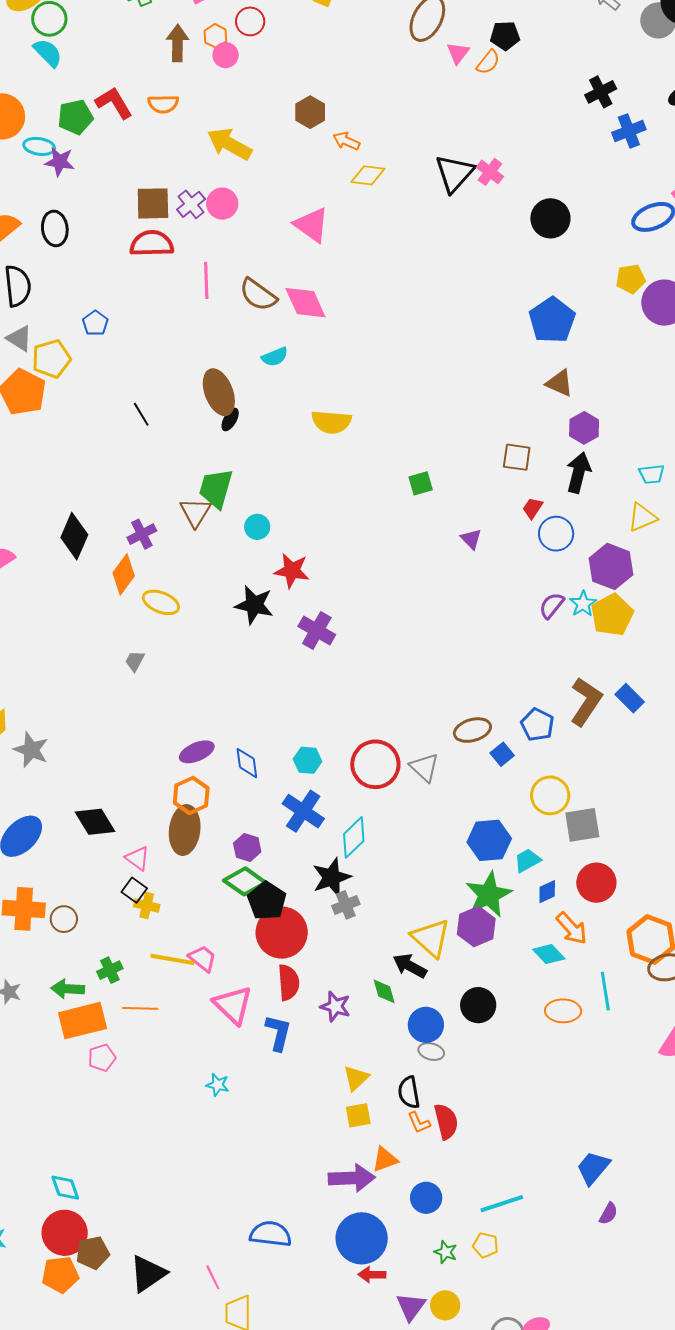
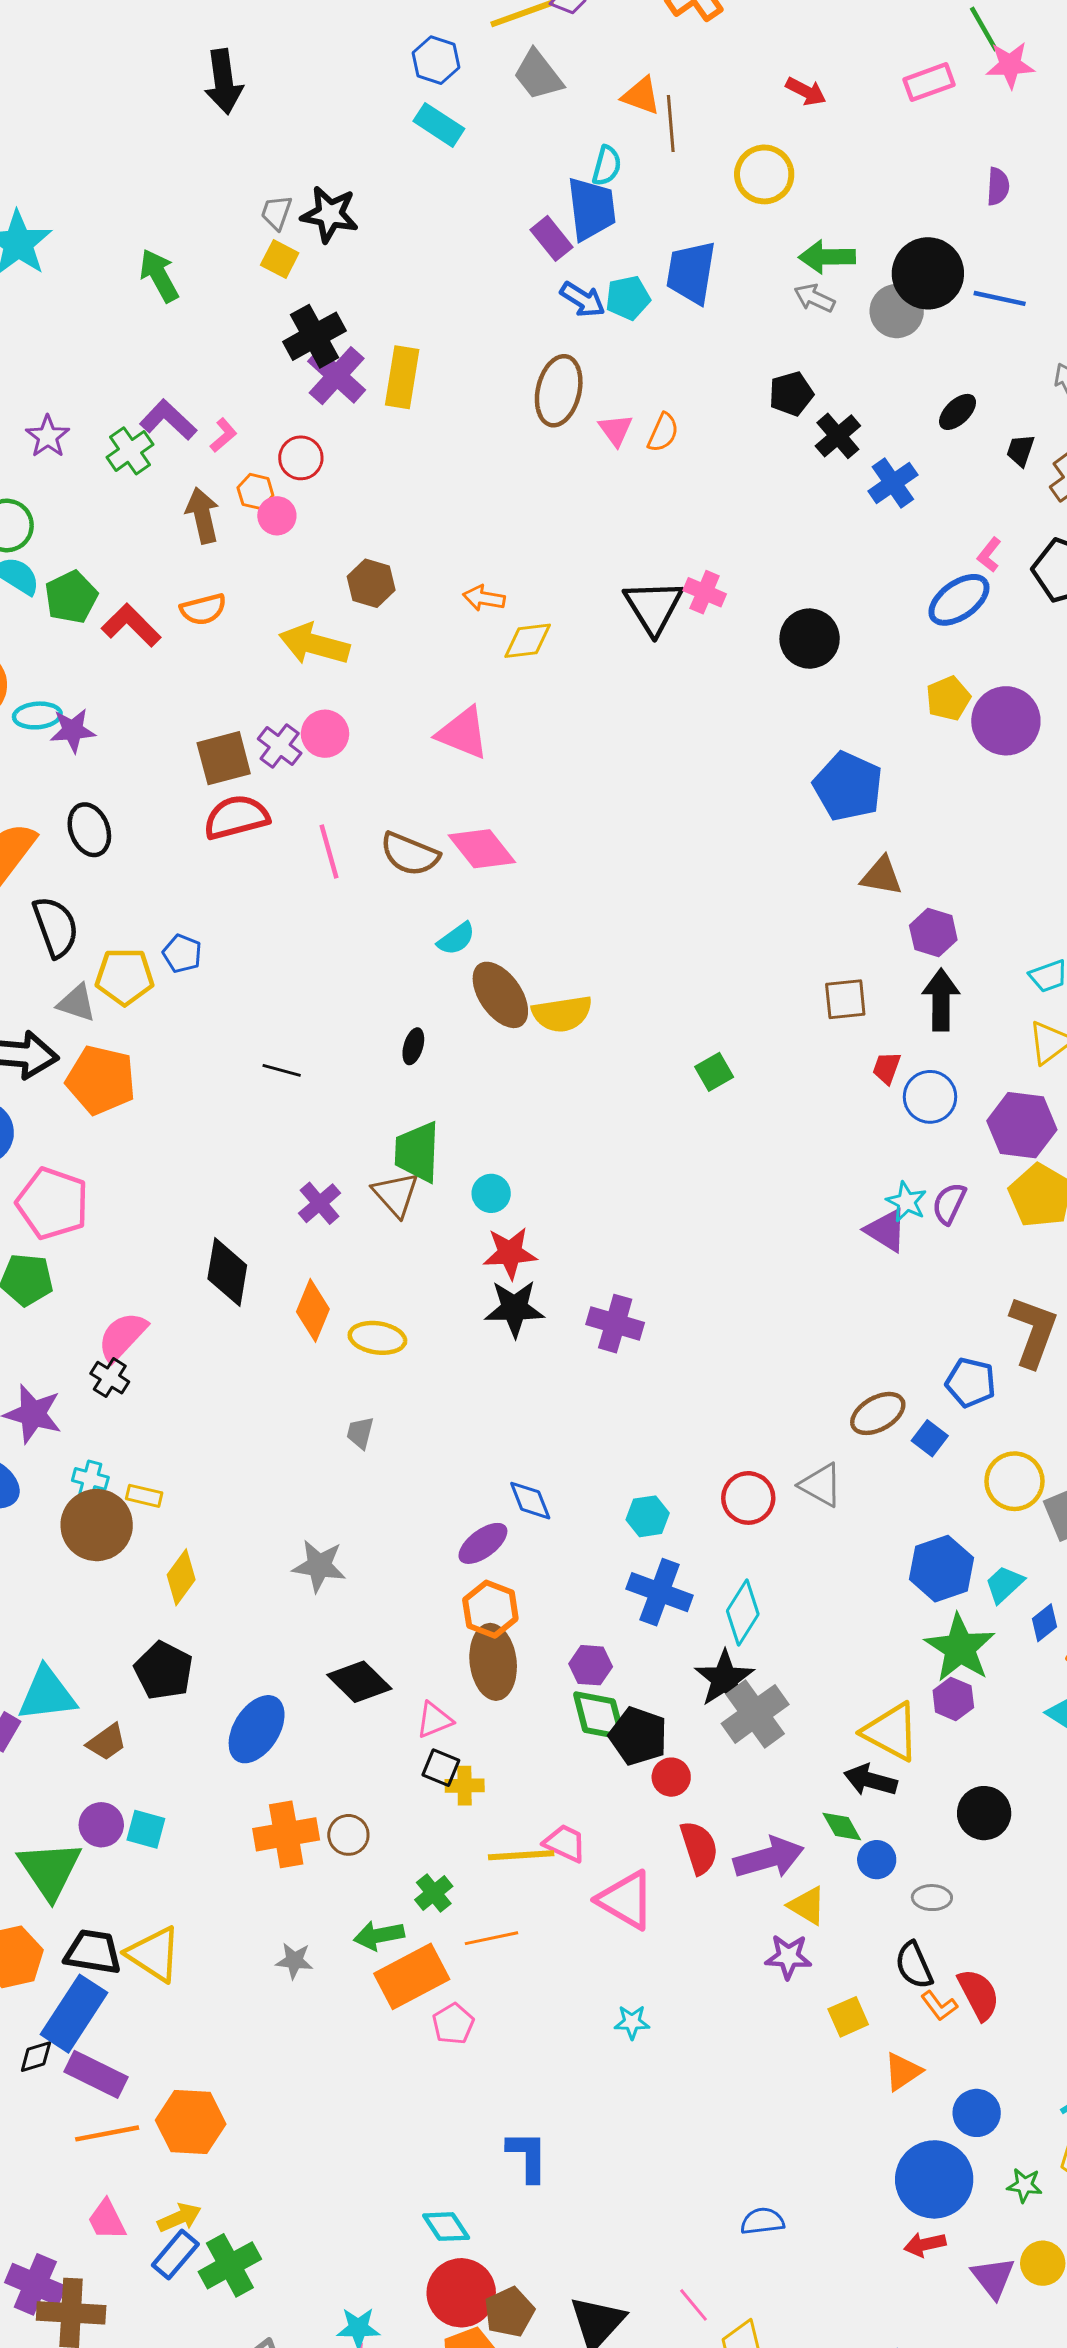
black pentagon: (505, 36) -> (791, 394), moved
brown hexagon: (310, 112) -> (371, 583), moved
green pentagon: (75, 117) -> (71, 597), moved
yellow pentagon: (51, 359) -> (125, 977), moved, turned 30
brown ellipse: (219, 392) -> (500, 995), moved
black line: (141, 414) -> (282, 1070), turned -30
purple cross: (142, 534) -> (320, 1203), moved
purple triangle: (471, 539) -> (886, 1230), moved, size x1.4
red star: (292, 571) -> (510, 1253), moved
cyan star: (583, 604) -> (906, 1202), moved
gray star: (31, 750) -> (319, 1566), moved
blue diamond: (247, 763) -> (530, 1501), moved
red circle: (375, 764) -> (748, 1498), size x0.7
pink triangle: (137, 858) -> (434, 1720), turned -44
green diamond: (245, 881) -> (599, 1716), turned 54
gray cross: (346, 905) -> (755, 1714), size x1.6
purple hexagon: (476, 927) -> (953, 1699), size x0.7
red circle: (282, 933) -> (671, 1777), size x0.5
purple star: (335, 1006) -> (788, 1957), moved
blue circle: (426, 1025) -> (877, 1860), moved, size x0.7
blue L-shape: (278, 1033) -> (527, 2156), moved
yellow triangle: (356, 1078) -> (807, 1906), moved, turned -32
purple arrow: (352, 1178) -> (769, 1858), moved
blue semicircle: (271, 1234) -> (762, 2221), size x0.7
blue circle: (362, 1238) -> (934, 2179), moved

